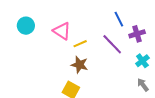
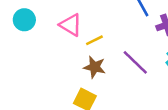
purple line: (112, 44) -> (135, 62), moved

